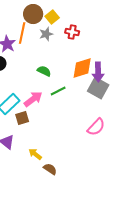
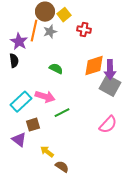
gray star: (46, 34) -> (50, 32), moved
green line: (58, 91) -> (62, 113), moved
pink arrow: (33, 99) -> (45, 97), turned 54
brown square: (22, 118) -> (33, 125), moved

